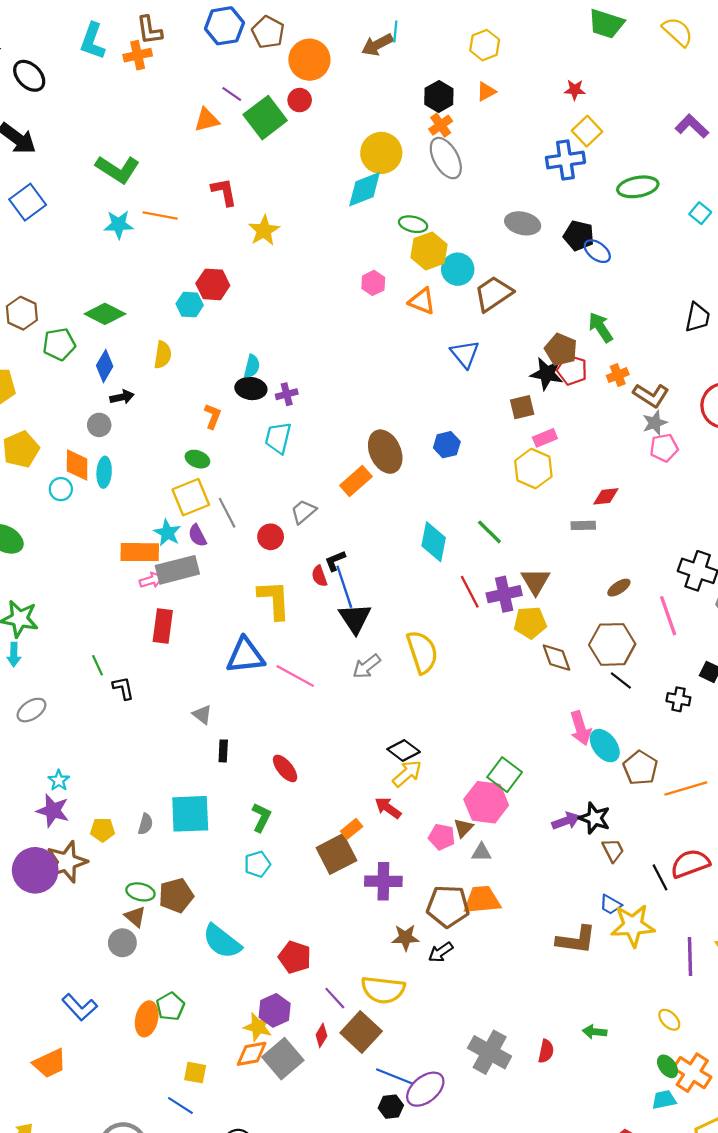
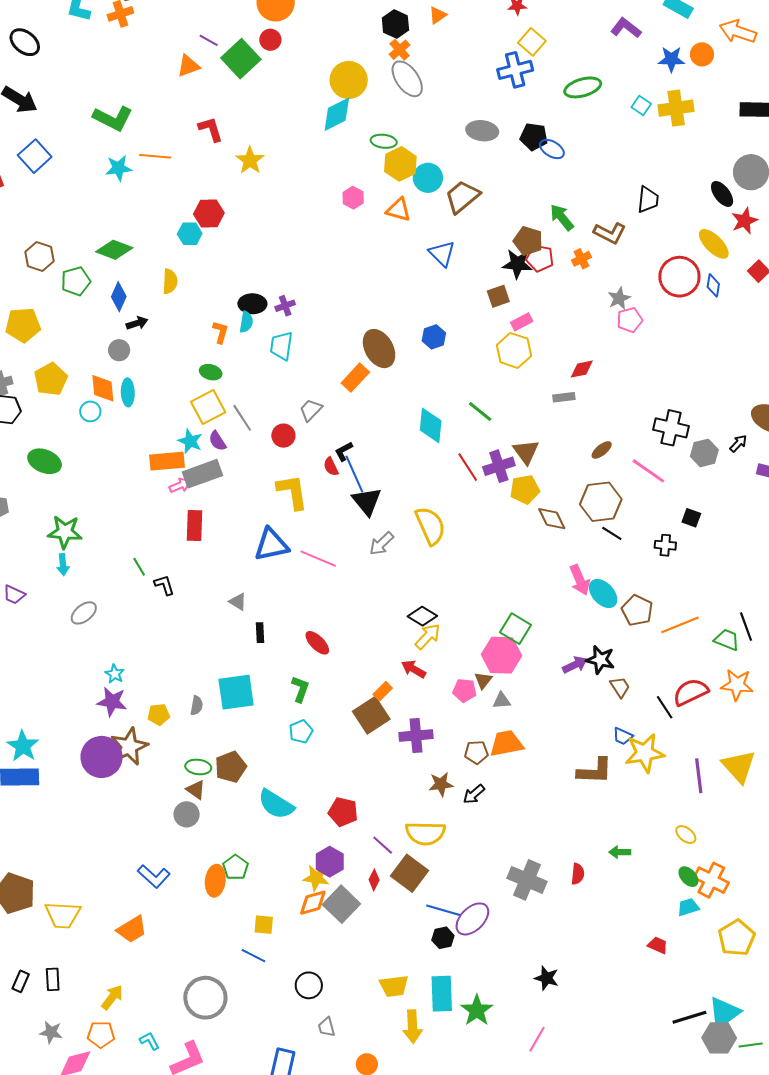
cyan semicircle: (252, 366) -> (246, 322), moved
brown L-shape: (651, 395) -> (610, 233), moved
pink line: (668, 616) -> (648, 471), turned -30
brown pentagon: (448, 906) -> (476, 752), size x0.6

